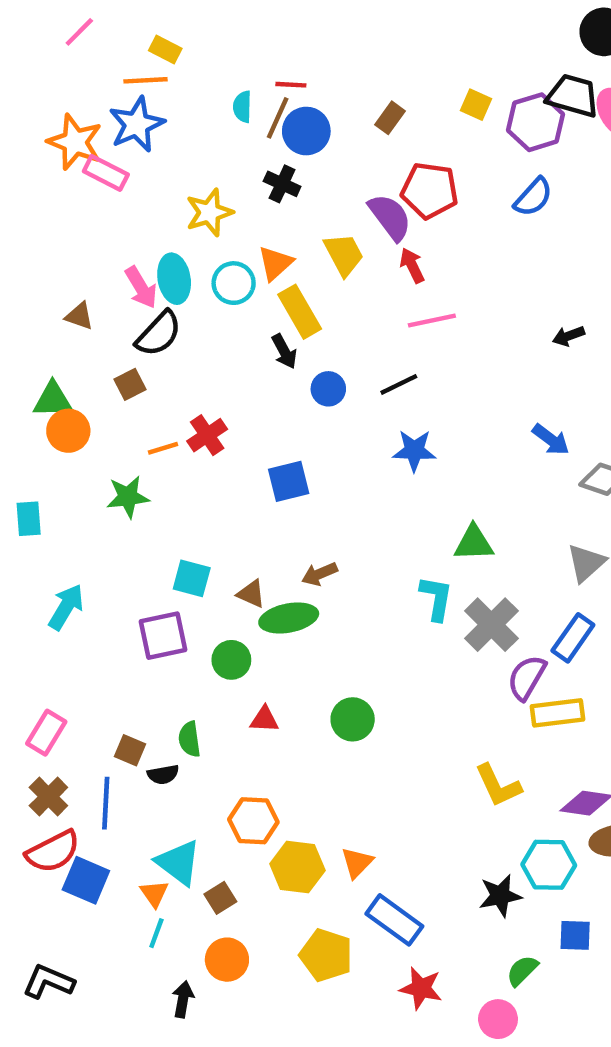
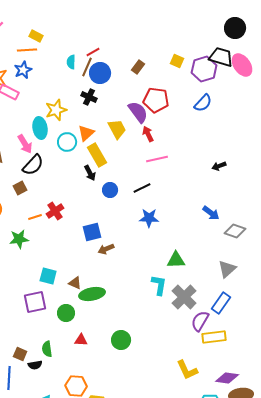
red line: (291, 85) -> (93, 52), turned -32
blue star: (137, 124) -> (23, 70), size x0.7
cyan ellipse: (174, 279) -> (40, 128), moved
brown arrow: (320, 574) -> (106, 249), moved

